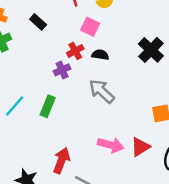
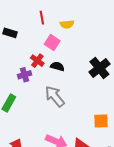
black rectangle: (38, 22) -> (10, 33), turned -32
red cross: (75, 51) -> (37, 61), turned -32

